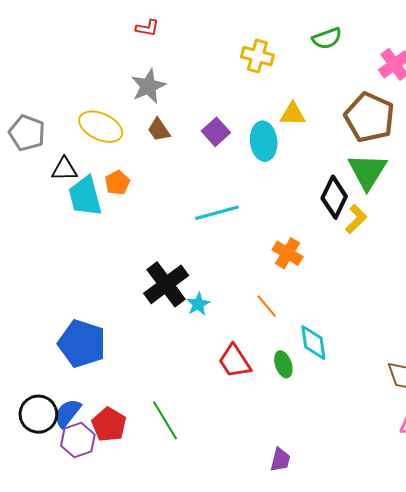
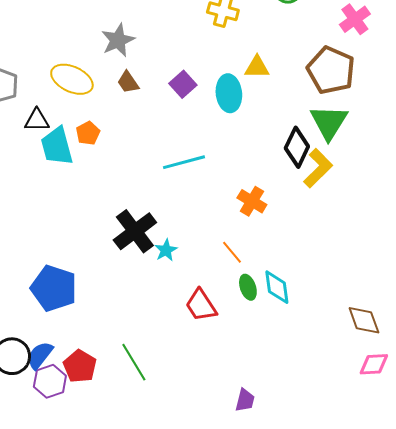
yellow L-shape: (356, 219) -> (318, 168), size x1.4
green ellipse: (283, 364) -> (248, 287), moved

